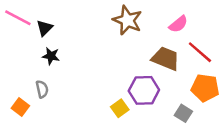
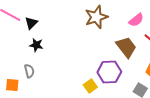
brown star: (127, 20) -> (96, 17), turned 30
brown trapezoid: (166, 59) -> (126, 47), turned 30
orange square: (20, 107) -> (12, 85), turned -32

